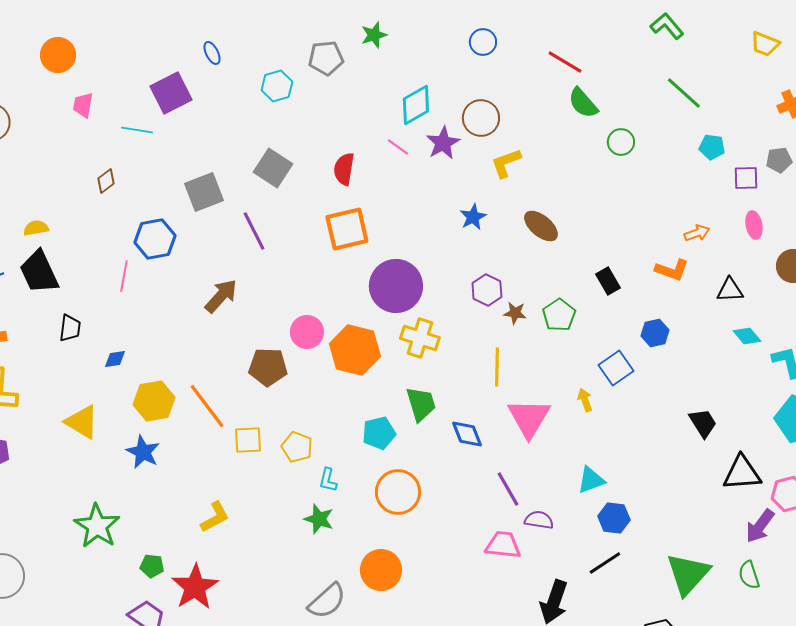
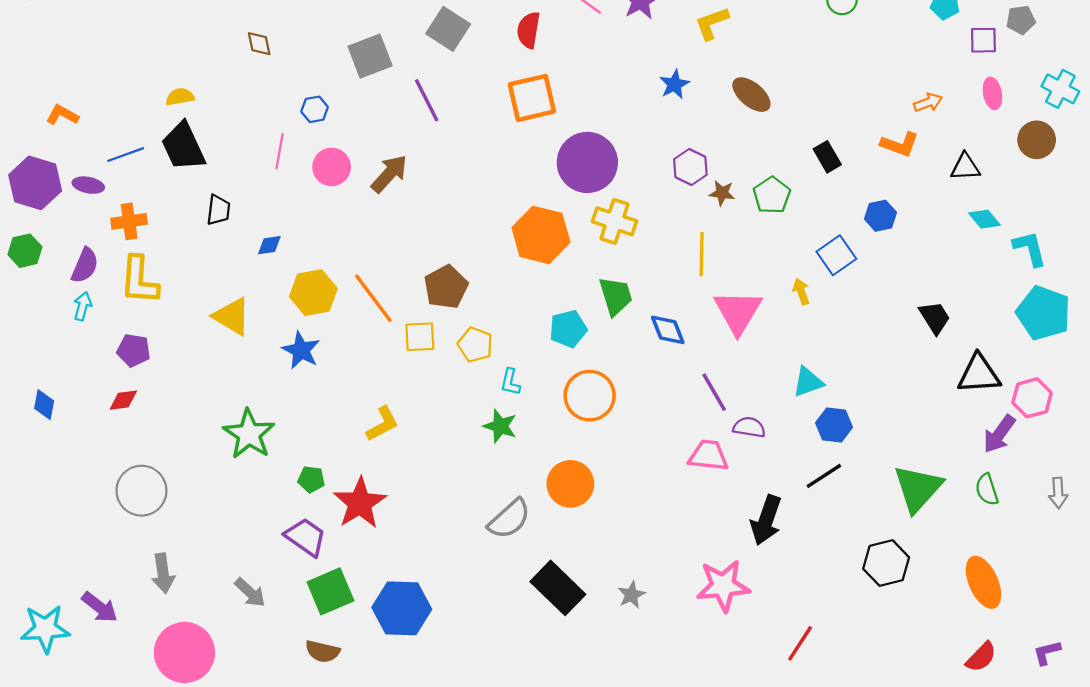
brown diamond: (106, 181) -> (259, 44), turned -65
blue hexagon: (155, 239) -> (315, 109), size x0.6
pink circle: (307, 332) -> (332, 167), moved
brown pentagon: (268, 367) -> (446, 287), moved, turned -30

